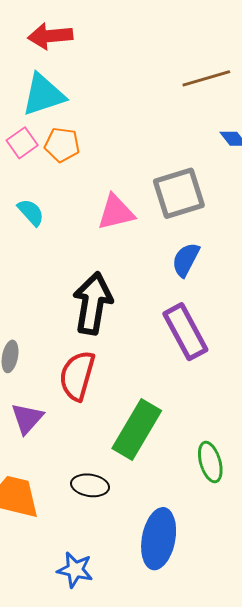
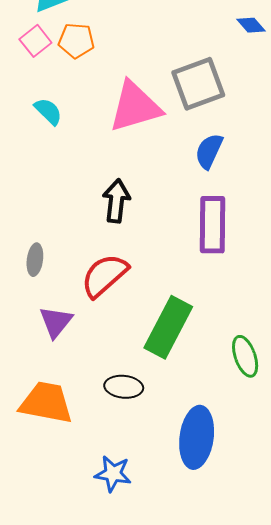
pink triangle: (116, 212) -> (135, 107), size x1.4
black arrow: (93, 303) -> (116, 201), size x0.7
purple rectangle: (185, 332) -> (213, 225), turned 32
red semicircle: (77, 376) -> (105, 276), turned 36

